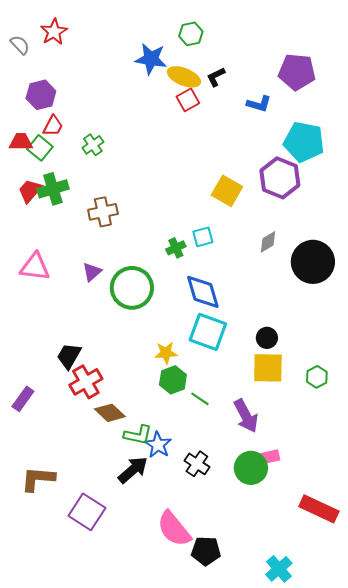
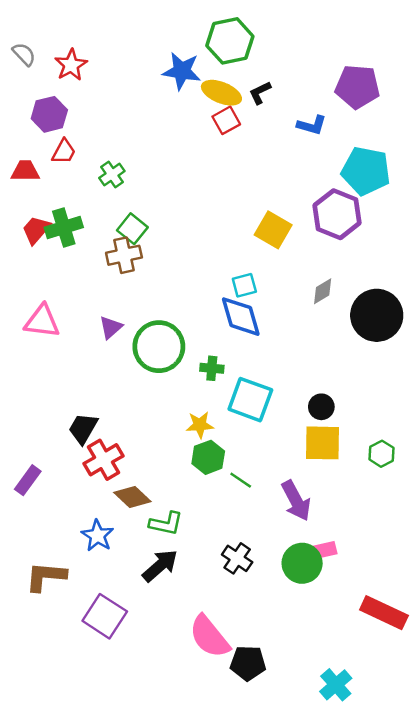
red star: (54, 32) -> (71, 65), moved
green hexagon: (191, 34) -> (230, 41), size x1.6
green square: (40, 148) -> (132, 229), moved
green cross: (176, 248) -> (212, 368), moved, turned 30
blue diamond: (203, 292) -> (241, 317), moved
blue star: (158, 445) -> (97, 536), moved

